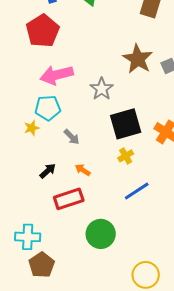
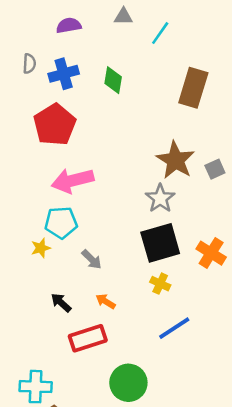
gray star: (102, 89) -> (160, 198), moved
yellow cross: (126, 156) -> (160, 284), turned -35
black arrow: (48, 171) -> (61, 303), turned -96

